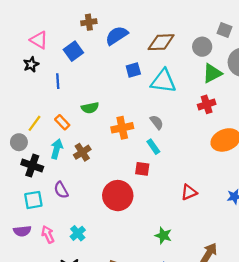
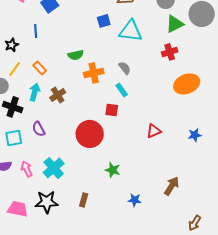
black star: (31, 64) -> (12, 45), moved
green semicircle: (90, 108) -> (76, 55), moved
cyan cross: (78, 233) -> (54, 168), size x1.5
green star: (163, 236) -> (113, 170), moved

